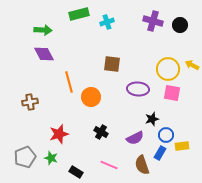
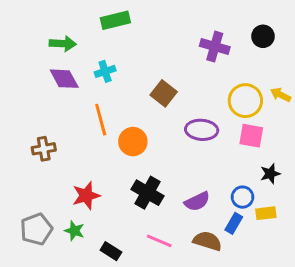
purple cross: (153, 21) -> (215, 47), moved
cyan cross: (107, 22) -> (105, 71), moved
brown square: (112, 64) -> (164, 93), turned 30
black star: (152, 119) -> (270, 174), moved
black cross: (101, 132) -> (148, 193), size x1.5
brown semicircle: (142, 165) -> (207, 241), turned 126

